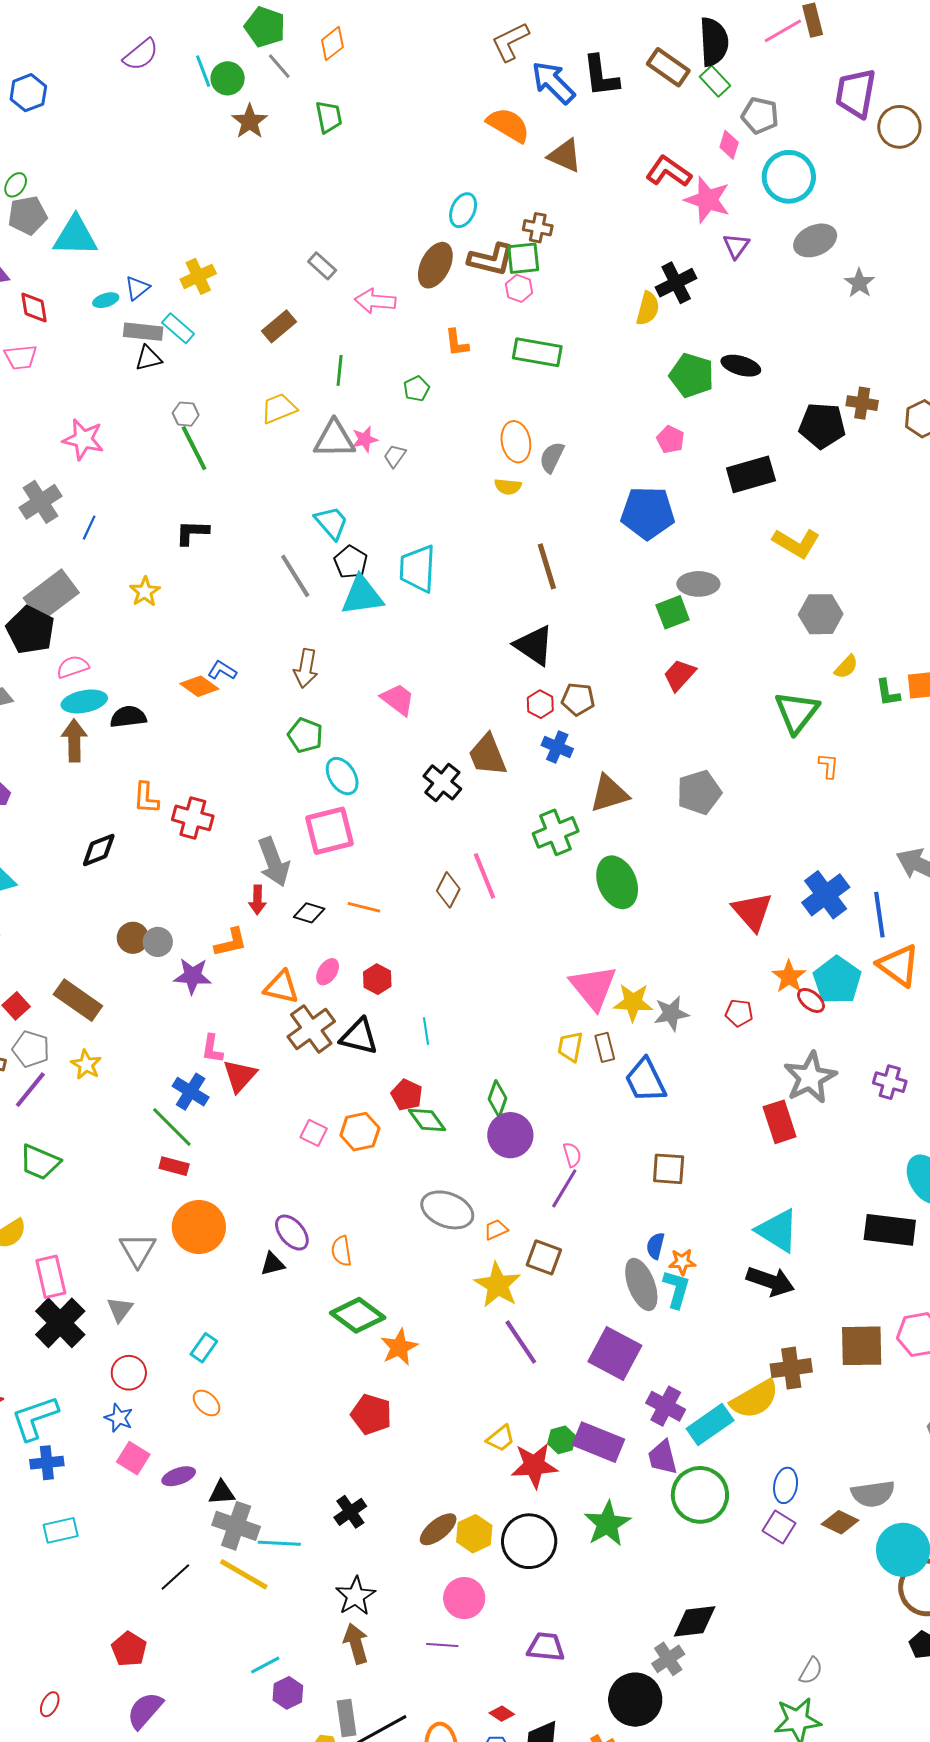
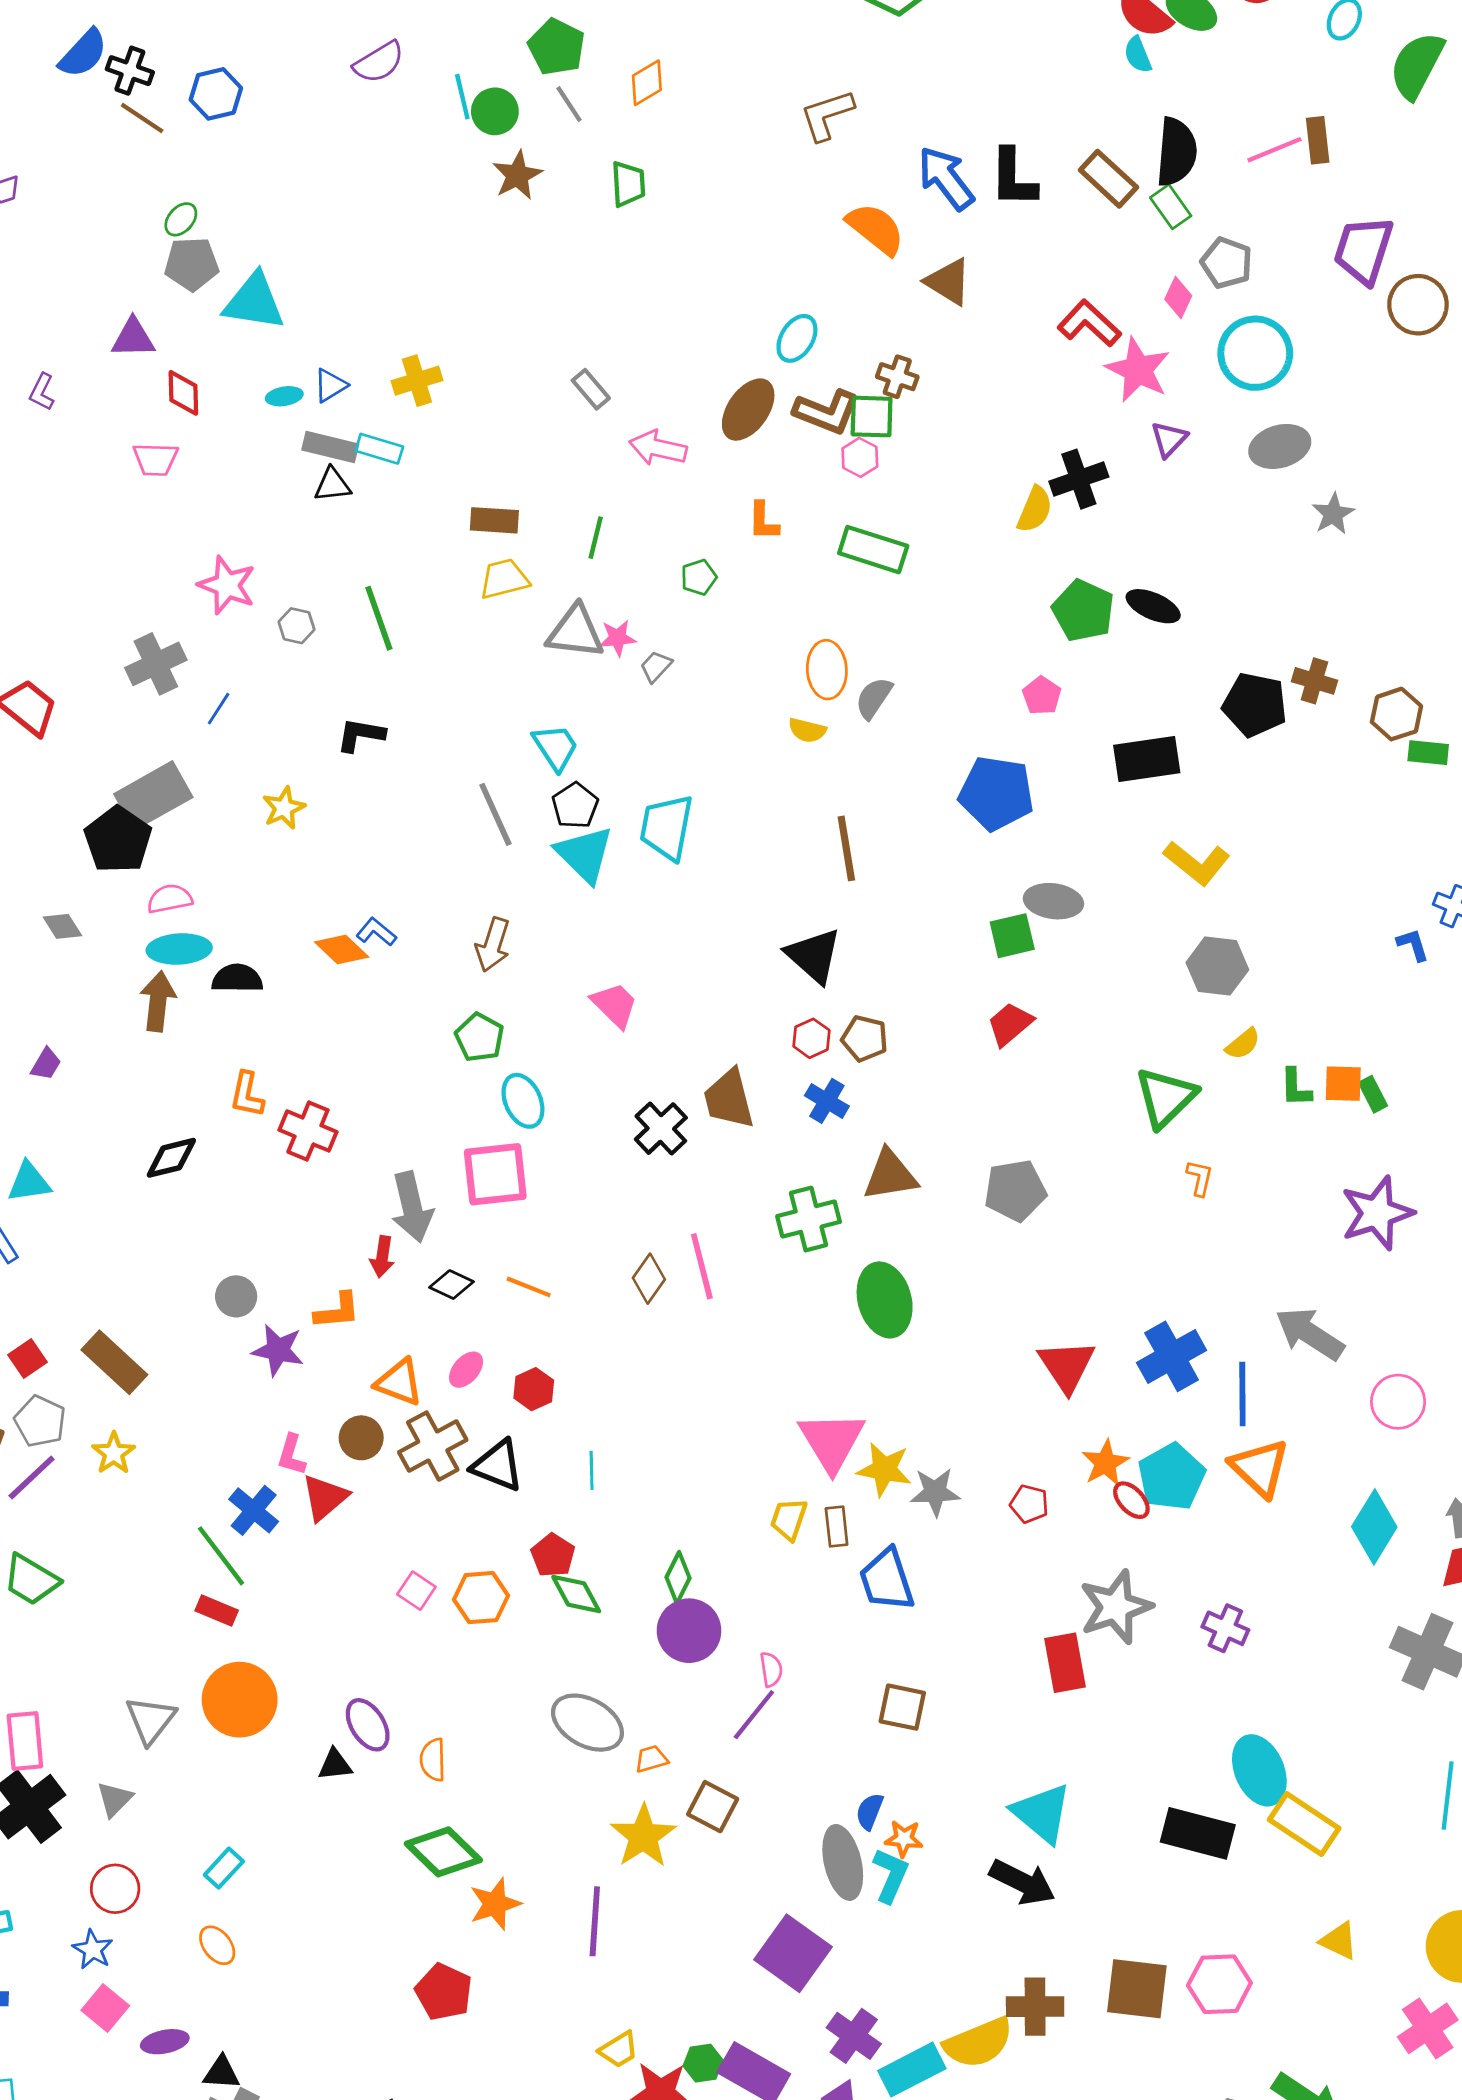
brown L-shape: (510, 42) -> (827, 115), moved
brown rectangle: (279, 326) -> (494, 520), moved, turned 36
cyan rectangle: (178, 328) -> (379, 449), turned -32
gray hexagon: (186, 414) -> (296, 626), moved
cyan triangle: (362, 596) -> (585, 854), turned 45
brown circle: (133, 938) -> (361, 1438), moved
purple line: (521, 1342) -> (595, 1921), moved, turned 30

